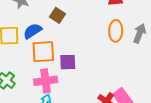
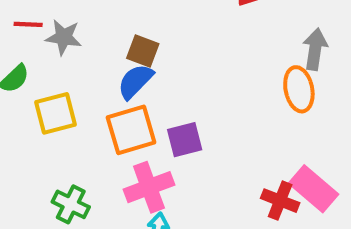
blue semicircle: (33, 31) -> (135, 81), moved
orange ellipse: (116, 31) -> (299, 89), moved

